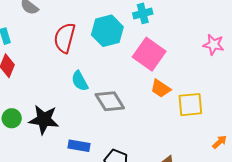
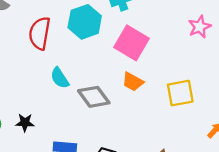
pink star: (214, 45) -> (200, 27), turned -30
orange trapezoid: (161, 88) -> (133, 82), moved
black star: (44, 120) -> (25, 123), size x0.6

